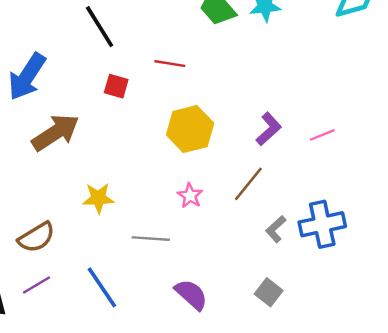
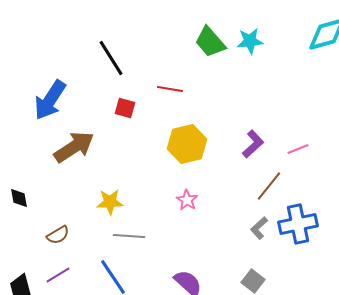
brown line: (248, 184) -> (269, 186), moved
brown semicircle: (36, 237) -> (58, 235), size x0.7
gray line: (151, 239) -> (129, 236), moved

